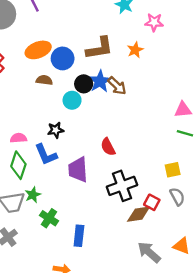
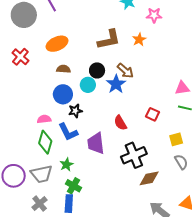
blue circle: (63, 58) -> (63, 94), moved
blue star: (100, 81) -> (116, 84), moved
green star: (33, 195) -> (66, 165), moved
red square: (152, 202) -> (152, 114), moved
blue rectangle: (79, 236) -> (69, 204), moved

